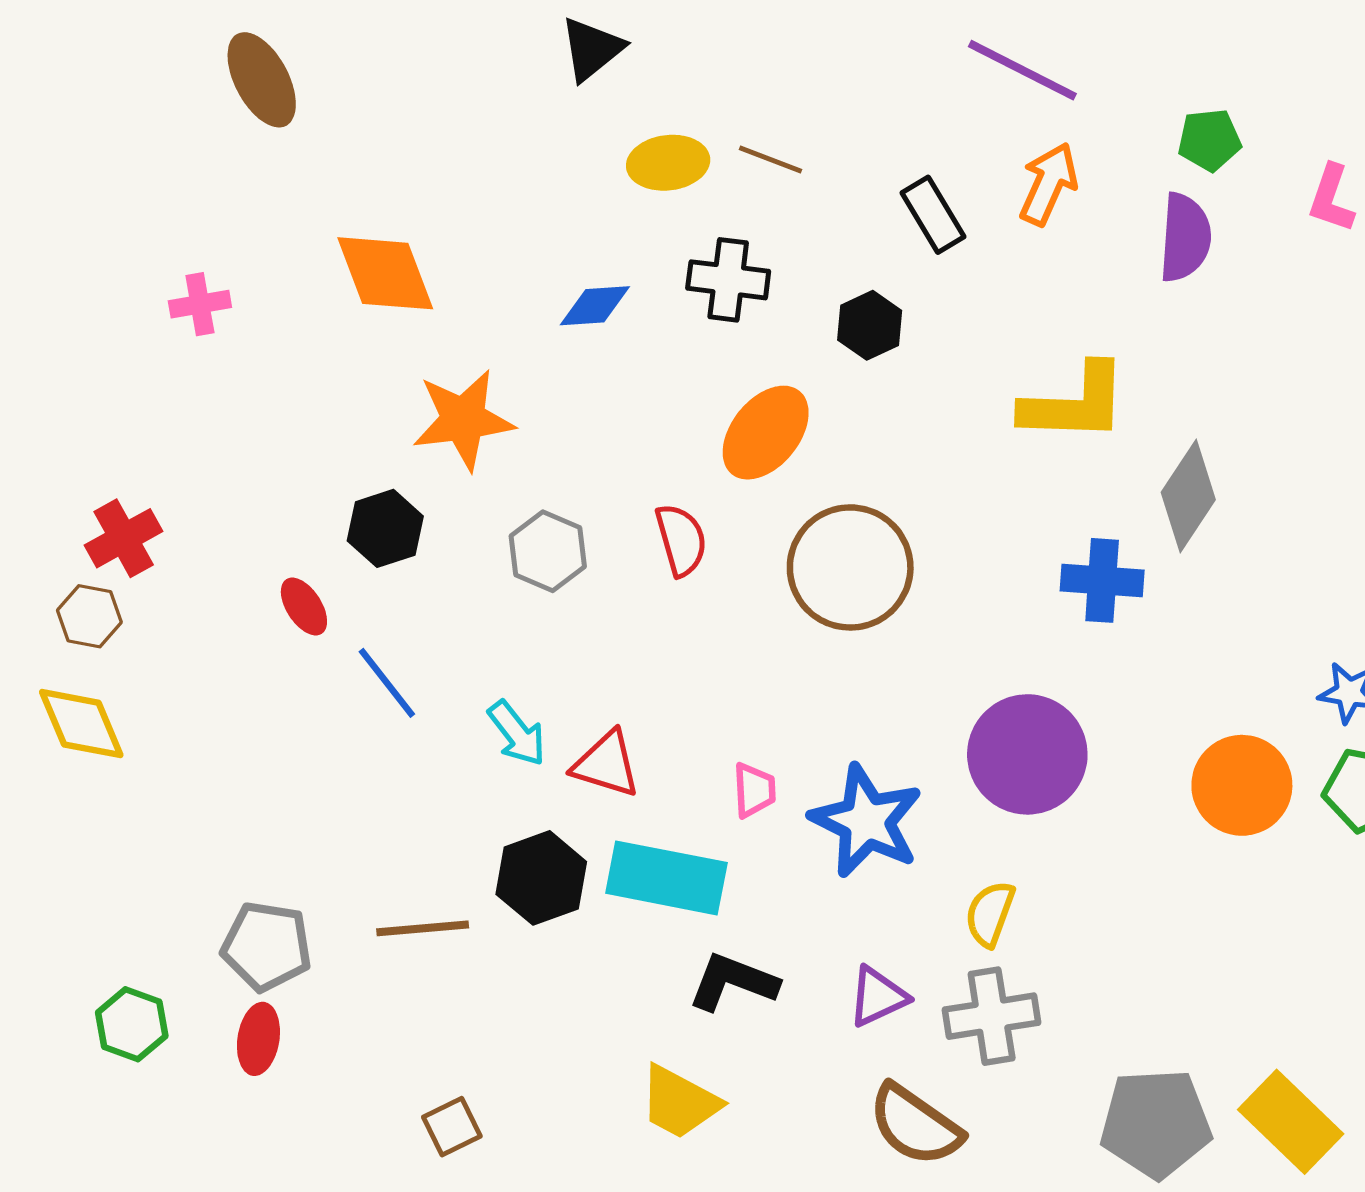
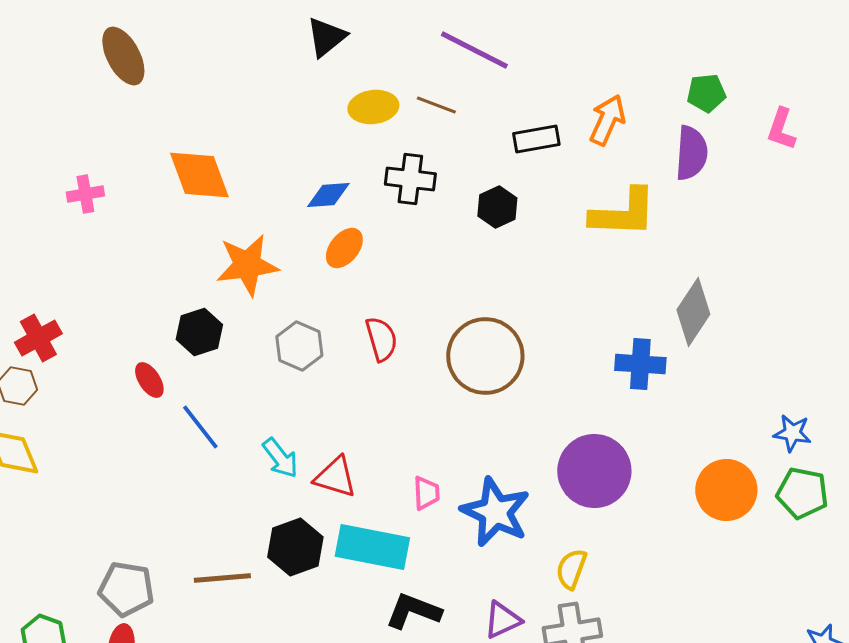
purple line: (1022, 70) -> (474, 50), moved
black rectangle: (933, 215) -> (536, 139), turned -69
yellow L-shape: (1074, 403) -> (623, 213), moved
orange ellipse: (766, 433) -> (344, 248), moved, size x0.7

